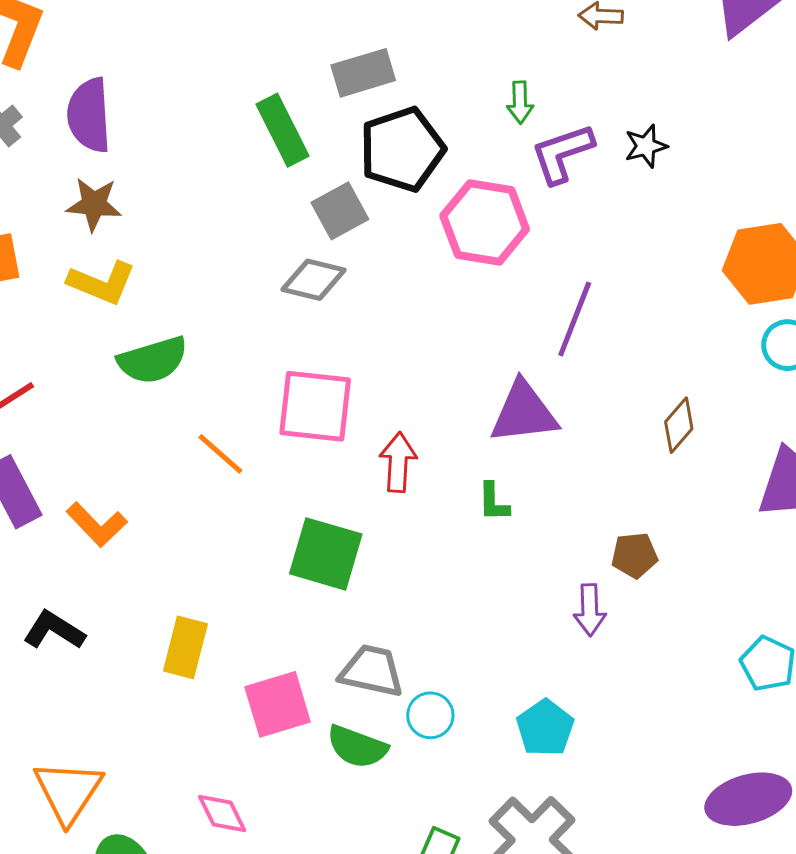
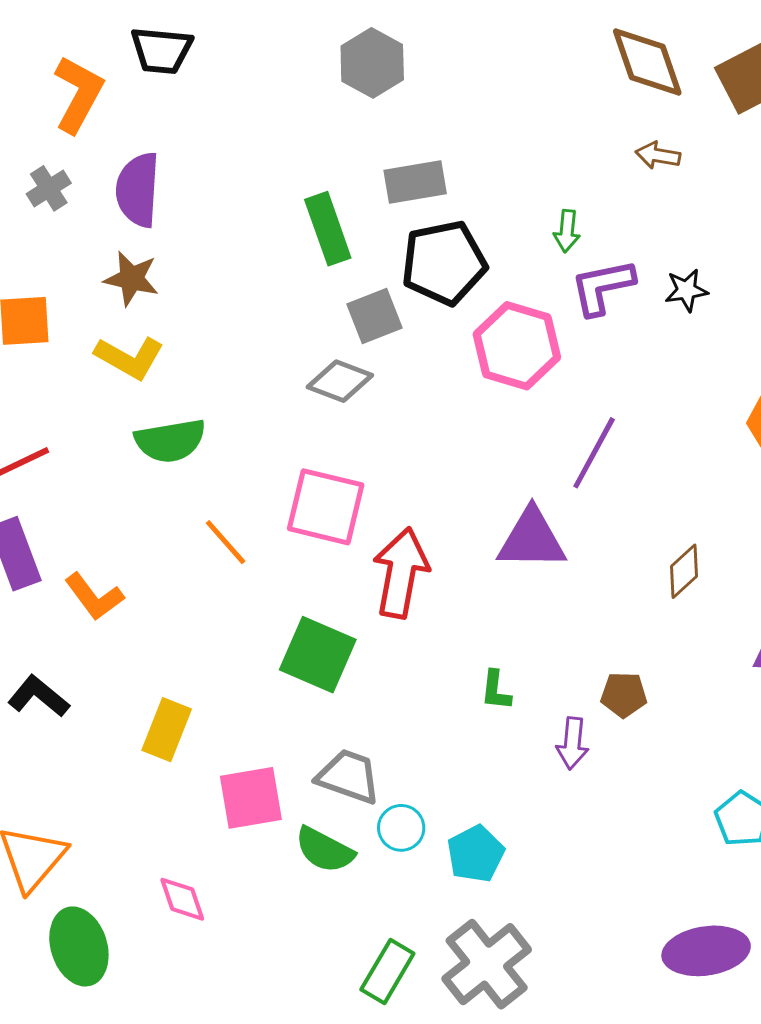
red arrow: (398, 462) -> (401, 573), size x1.5
green L-shape: (493, 502) -> (496, 690), moved
cyan pentagon: (545, 728) -> (476, 854), moved

